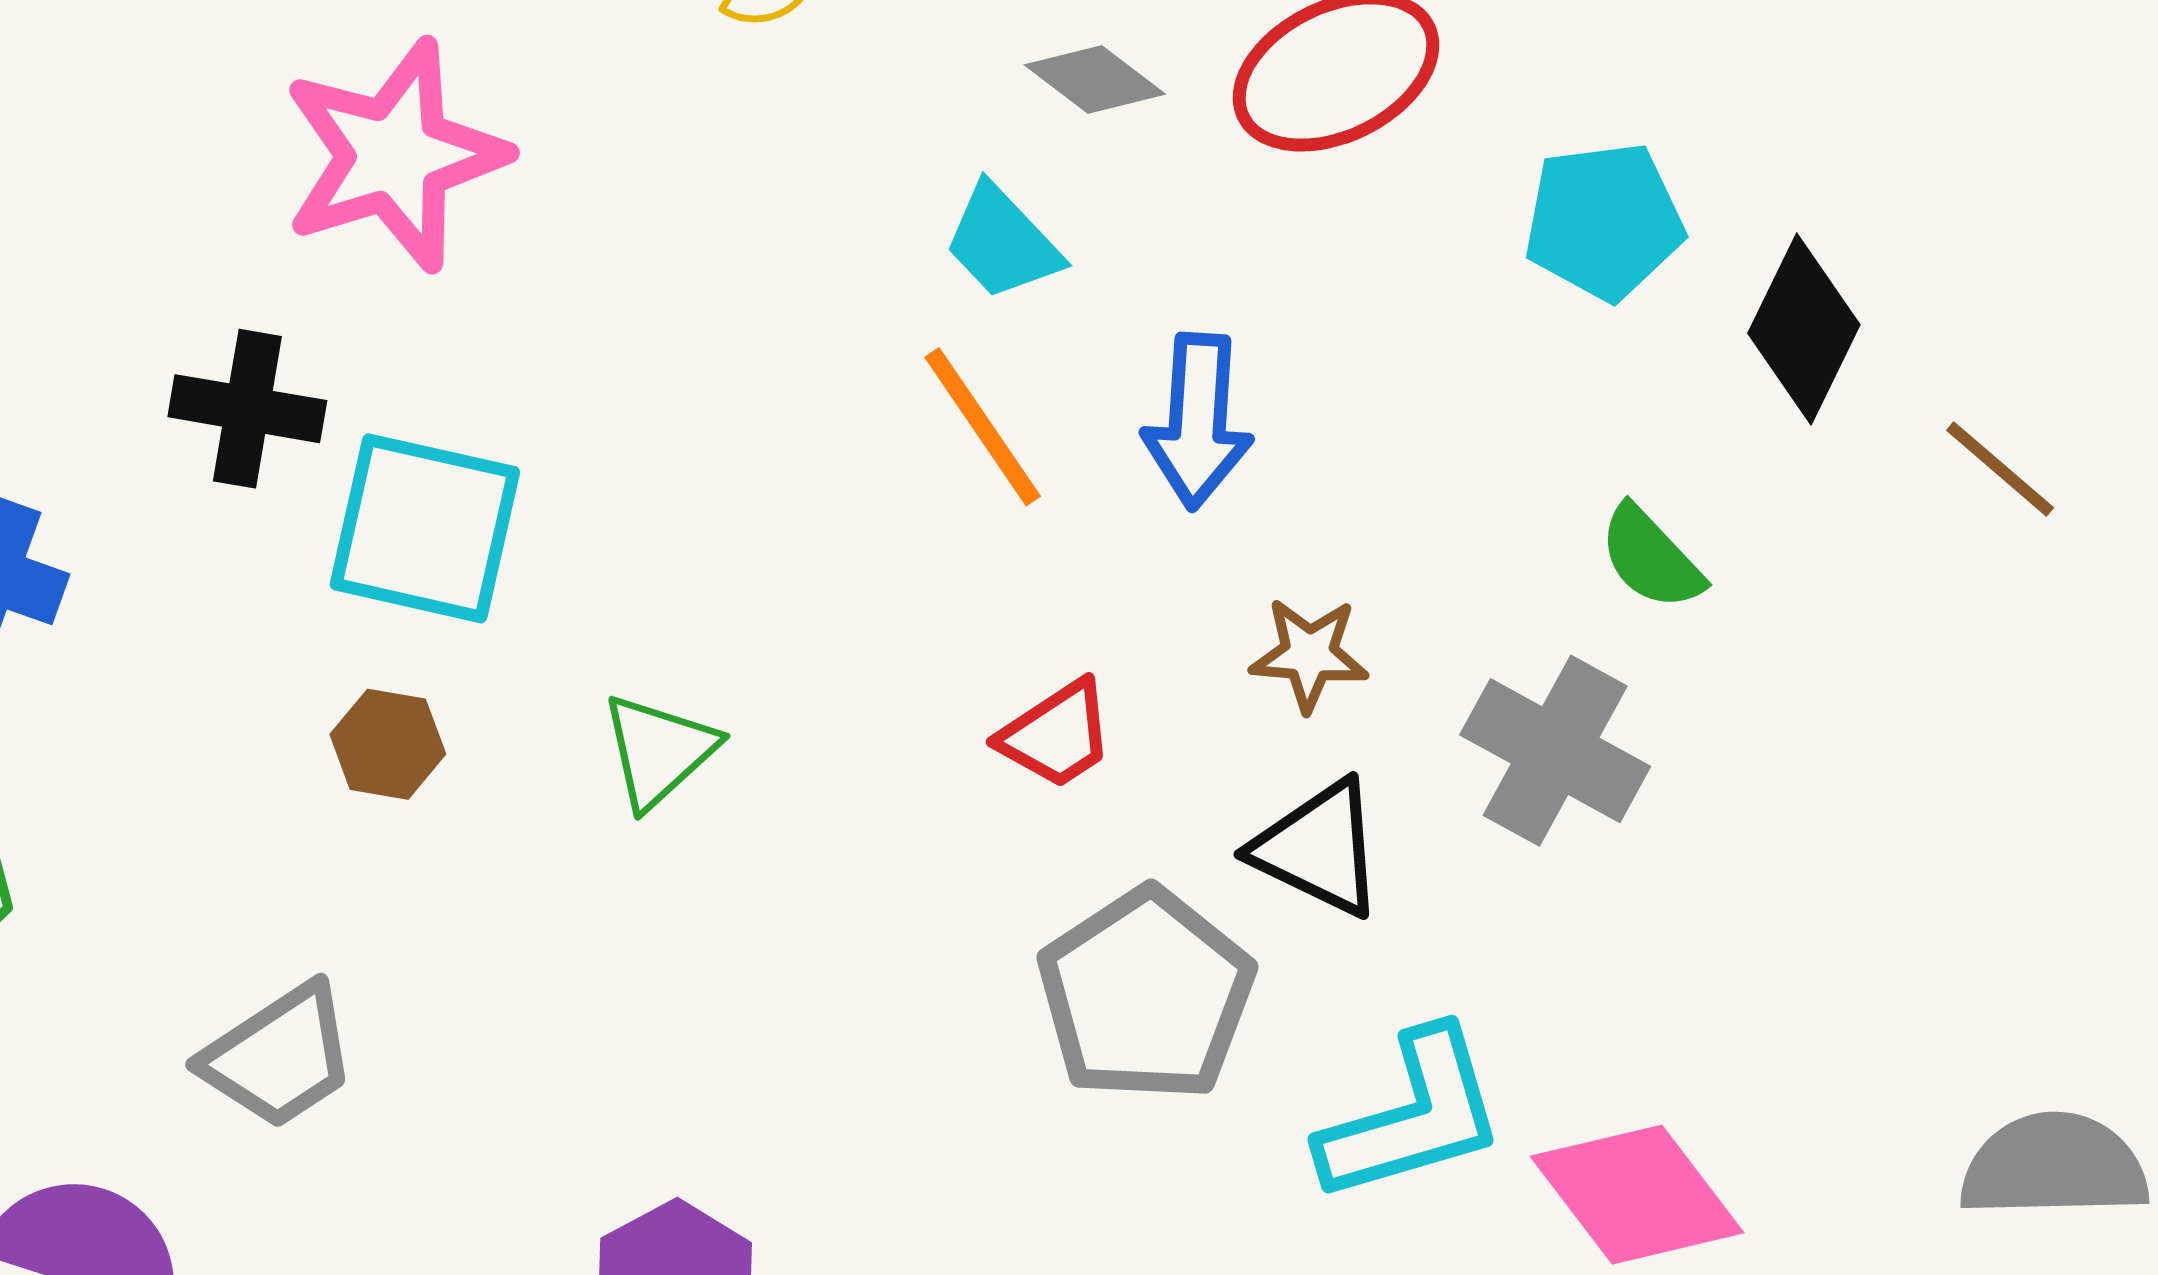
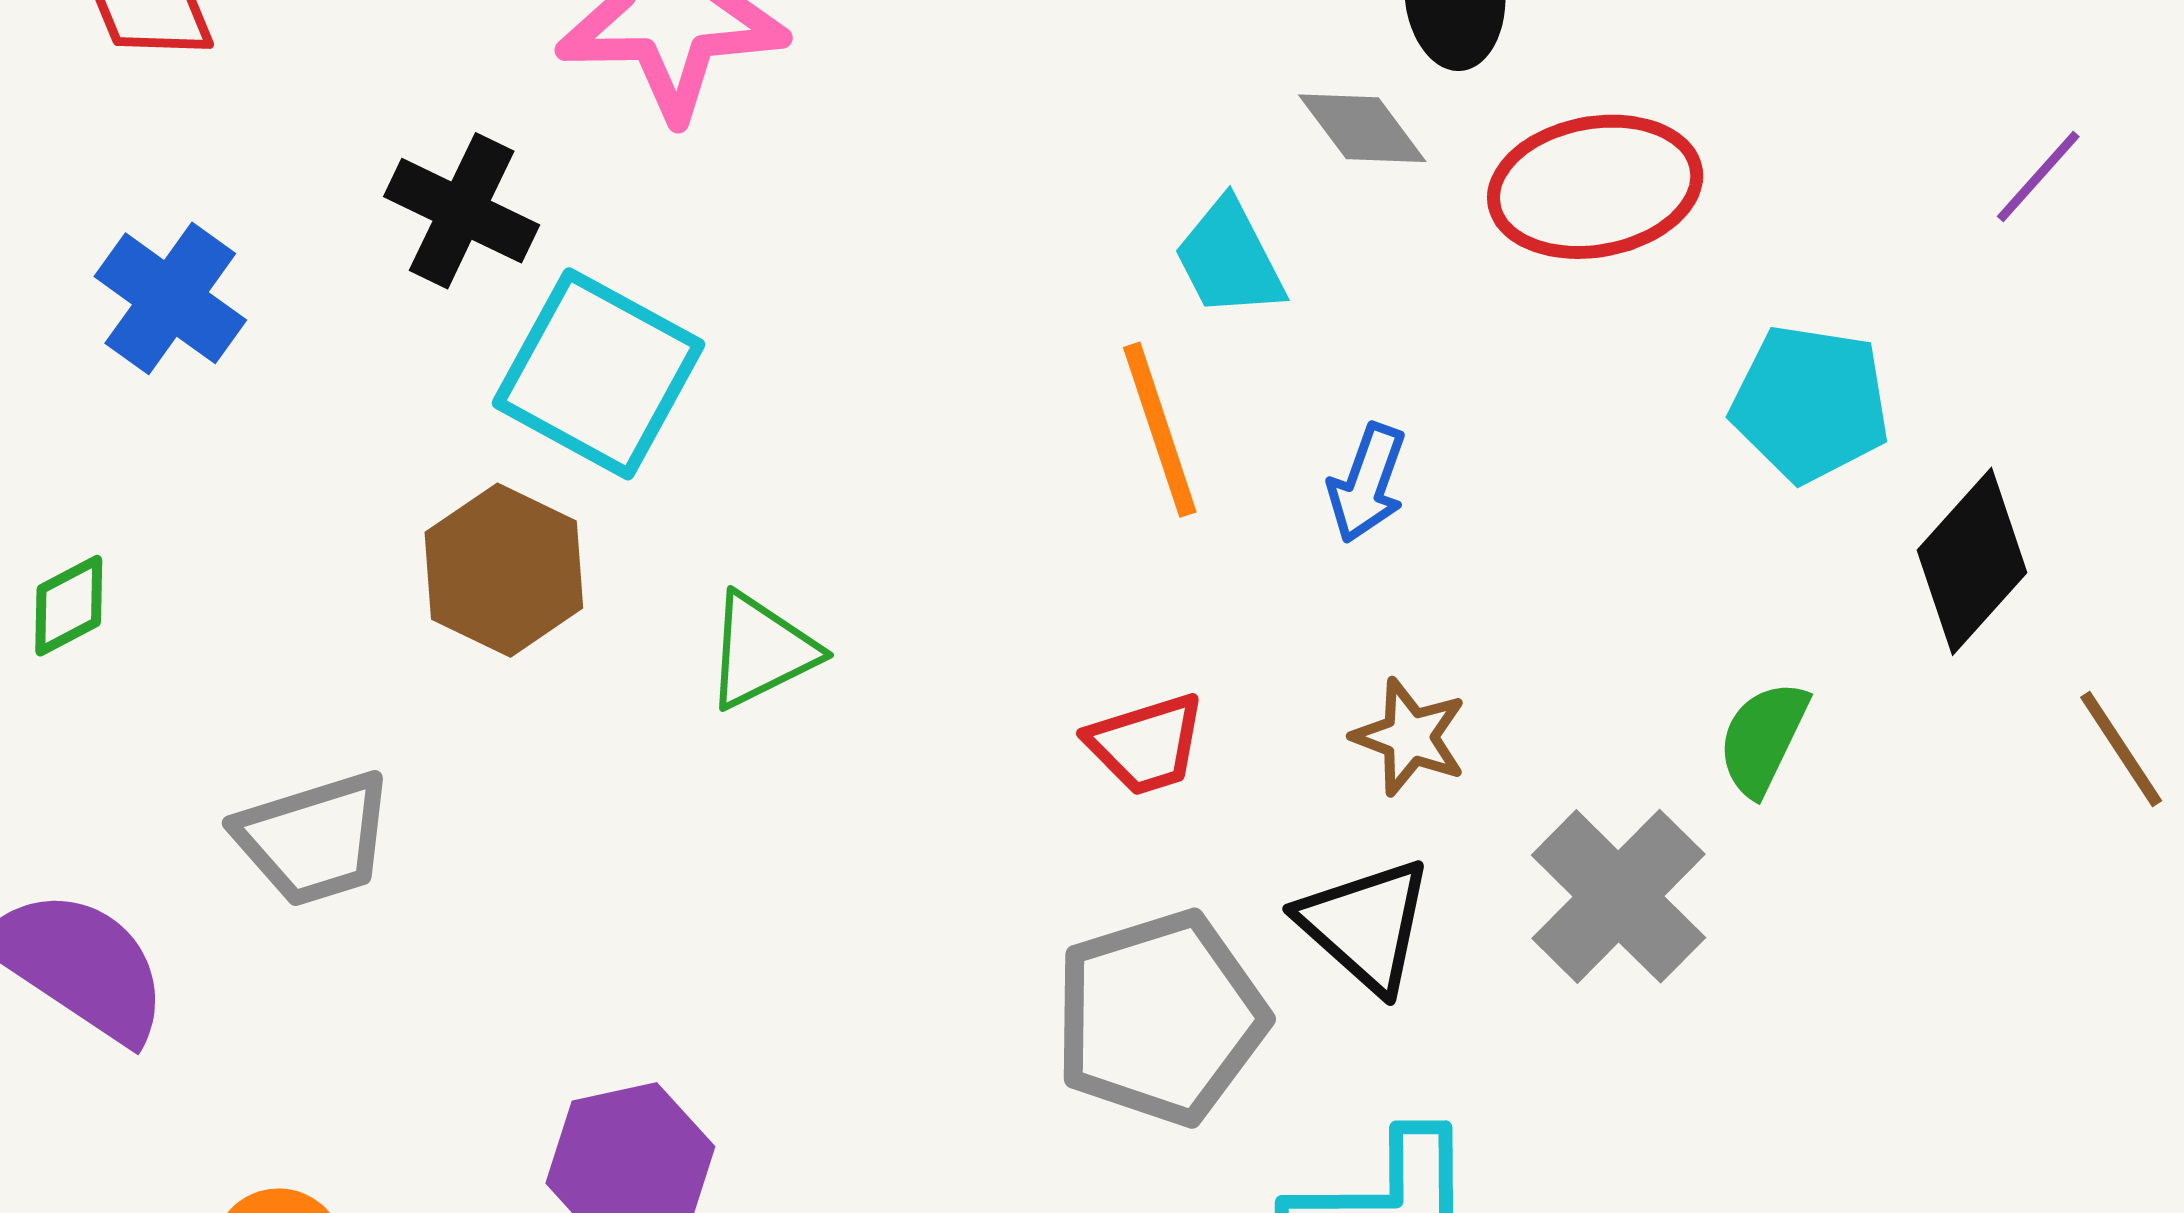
blue arrow: (1198, 421) -> (1367, 483), size x0.7
green semicircle: (1651, 558) -> (1763, 738), turned 53
brown hexagon: (388, 744) -> (504, 570), size x1.5

